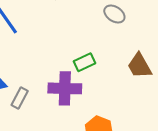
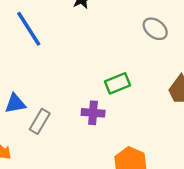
purple cross: (65, 88) -> (93, 113), size x0.6

